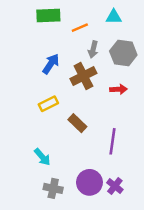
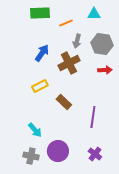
red arrow: (119, 89) -> (105, 70), moved
purple circle: (89, 182) -> (58, 151), moved
gray cross: (53, 188) -> (31, 156), moved

